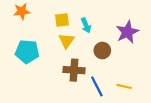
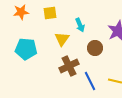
yellow square: (62, 20) -> (50, 13), moved
brown cross: (74, 70) -> (69, 66), turned -30

